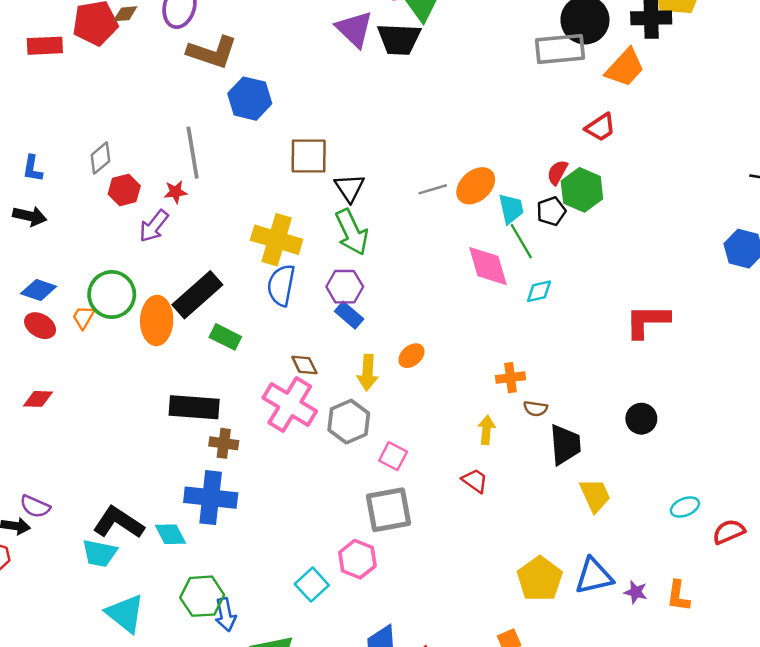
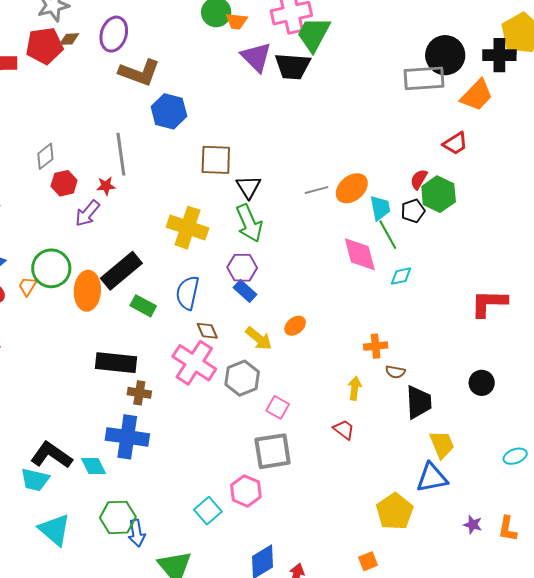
blue semicircle: (281, 285) -> (188, 293), moved
yellow arrow: (368, 373) -> (259, 338), turned -56
blue triangle: (594, 576) -> (432, 478), moved

